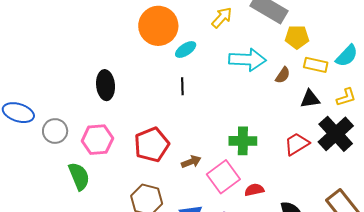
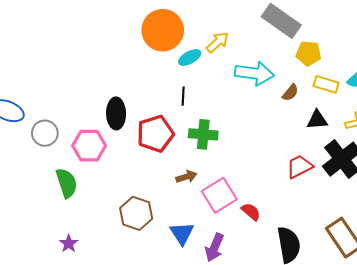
yellow arrow: (222, 18) -> (218, 42), moved
black ellipse: (106, 85) -> (116, 113), moved
green cross: (243, 141) -> (203, 134), moved
red pentagon: (152, 145) -> (155, 134), moved
red semicircle: (254, 190) -> (251, 212), turned 48

